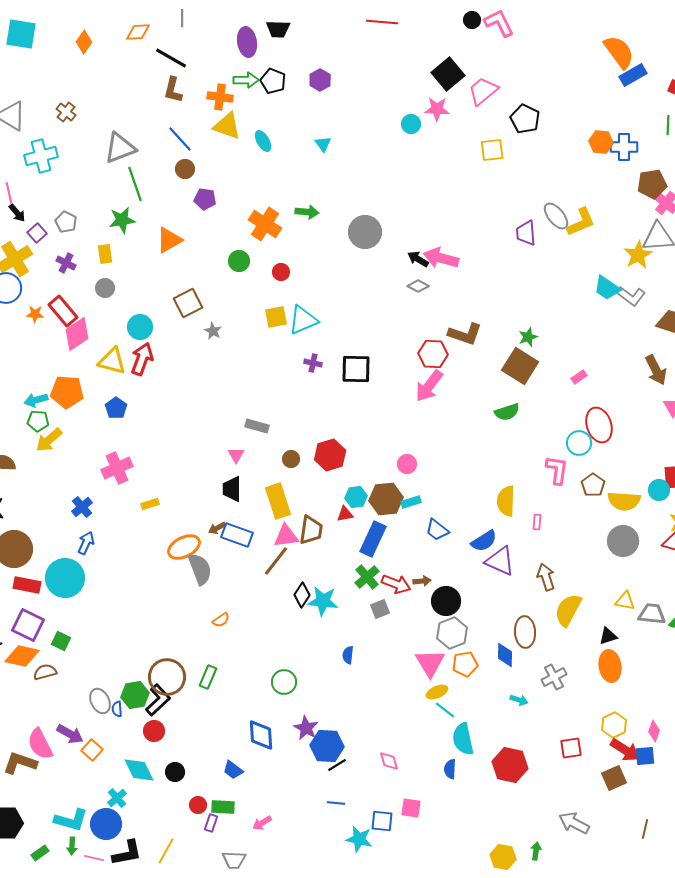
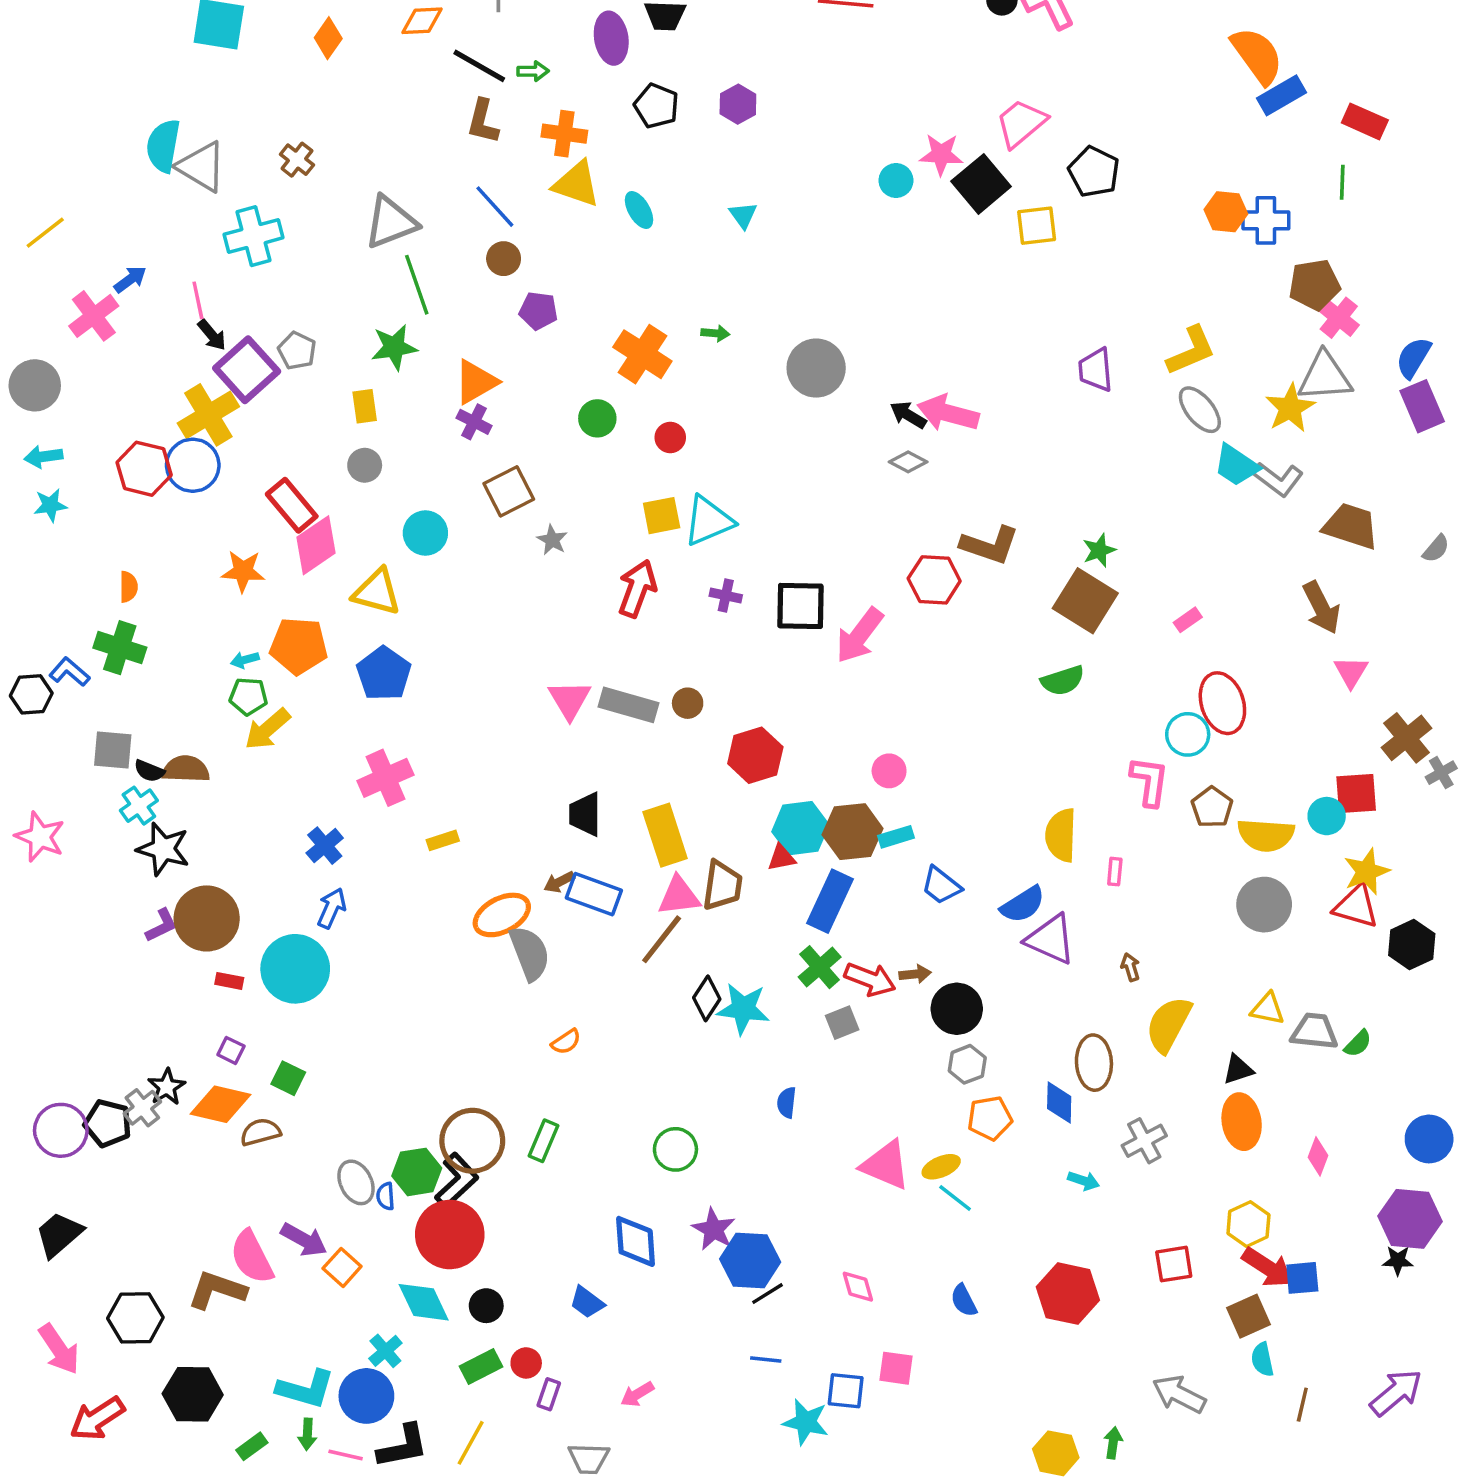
black square: (448, 74) -> (981, 184), moved
green arrow: (246, 80) -> (533, 71), moved, size x0.7
green arrow: (307, 212) -> (715, 333), size x0.7
gray ellipse: (556, 216) -> (1200, 410), moved
purple square: (37, 233) -> (247, 370), size x1.8
purple cross: (66, 263) -> (474, 422), moved
orange star: (35, 314) -> (243, 571), moved, size x1.4
red arrow: (142, 359) -> (637, 589), moved
pink arrow: (429, 386) -> (860, 635), moved
cyan arrow: (36, 400) -> (245, 660), size x0.7
blue pentagon: (116, 408) -> (384, 674), size x1.4
gray rectangle: (257, 426) -> (629, 705), size x1.4
pink triangle: (236, 455) -> (570, 700), moved, size x1.5
brown circle: (291, 459) -> (688, 703), moved
cyan hexagon: (356, 497) -> (800, 828), size x1.4
brown arrow: (546, 577) -> (1130, 967), size x0.6
red rectangle: (27, 585) -> (229, 981), size x0.6
purple square: (28, 625) -> (231, 1050), size x0.5
gray hexagon: (452, 633) -> (967, 1064), size x0.7
pink triangle: (430, 663) -> (886, 1165), moved, turned -36
red circle: (154, 731) -> (450, 1234), size x1.8
pink diamond: (654, 731) -> (1318, 1156), moved
cyan semicircle: (463, 739) -> (1262, 1360), moved, size x0.6
blue semicircle: (450, 769) -> (964, 1300), turned -30
green rectangle: (223, 807) -> (481, 1366), moved, turned -30

